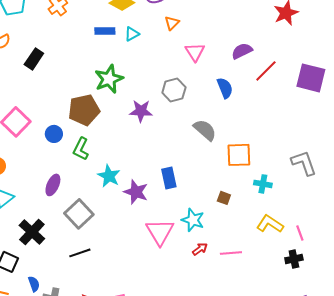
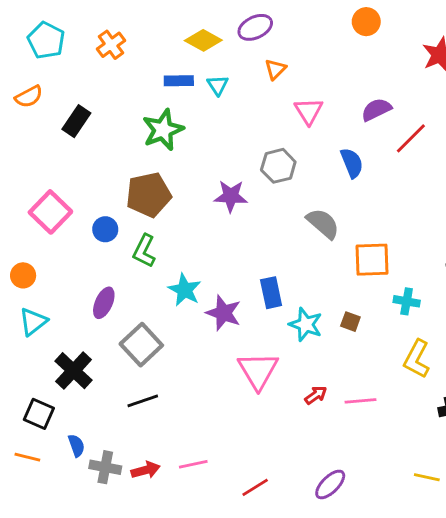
cyan triangle: (132, 34) -> (218, 85), turned -35
green star: (109, 79) -> (163, 130), moved
cyan star: (193, 220) -> (306, 324), moved
yellow L-shape: (270, 224) -> (417, 359), turned -96

